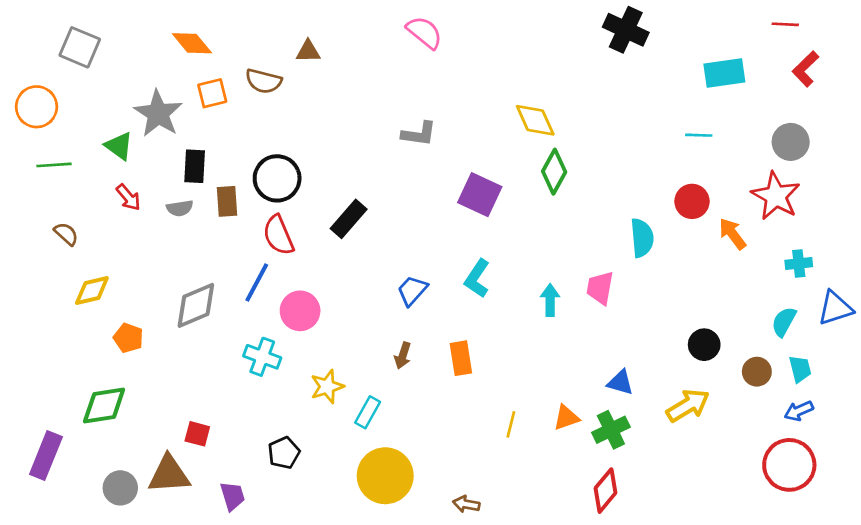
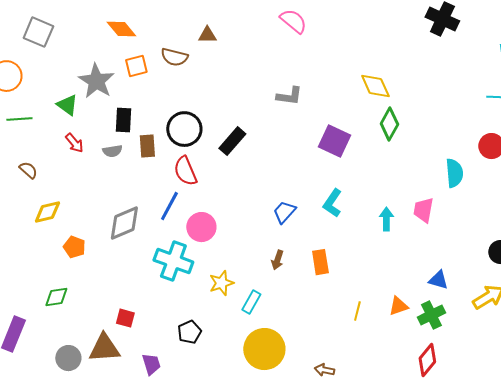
black rectangle: (349, 219) -> (232, 141), moved
cyan cross: (262, 357) -> (173, 261), size x1.4
green diamond: (104, 405) -> (56, 297), size x0.7

